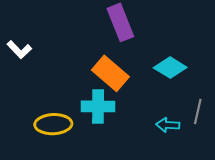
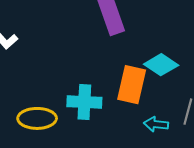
orange rectangle: (110, 73) -> (132, 85), moved, turned 60

